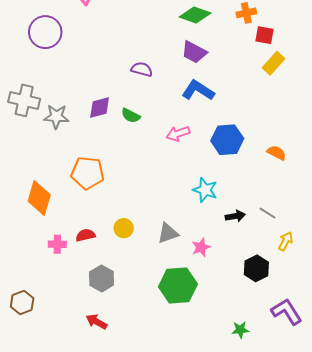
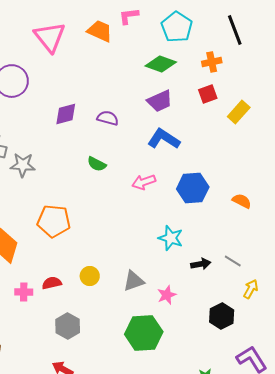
red square: (264, 35) -> (208, 94), moved, turned -30
purple trapezoid: (194, 52) -> (160, 101), turned -52
purple diamond: (100, 107) -> (66, 114), moved

